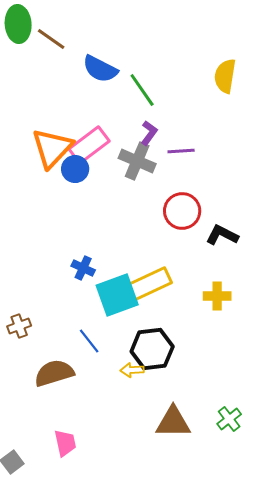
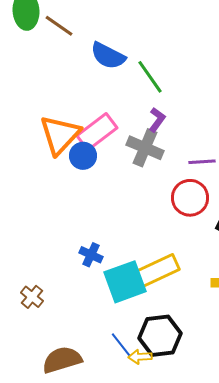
purple line: (181, 151) -> (202, 162), moved
brown cross: (19, 326) -> (32, 297), moved, turned -30
blue line: (89, 341) -> (121, 345), moved

